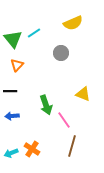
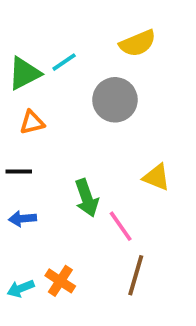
green triangle: (13, 39) -> (24, 73), turned 42
gray circle: (61, 53) -> (115, 100), size x1.5
orange triangle: (17, 65) -> (32, 122), turned 32

